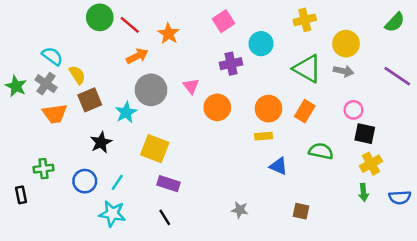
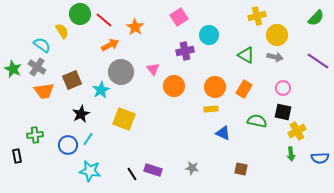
yellow cross: (305, 20) -> (257, 16), moved
green triangle: (307, 69) -> (246, 55), size x0.7
yellow semicircle: (77, 75) -> (62, 31), moved
black square: (365, 134) -> (283, 112), moved
cyan line: (117, 182) -> (88, 139), moved
purple rectangle: (168, 184) -> (153, 170), moved

